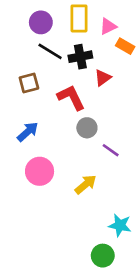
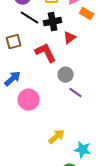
gray circle: (87, 128) -> (66, 75), moved
pink circle: (40, 171) -> (29, 100), moved
yellow arrow: (86, 184) -> (57, 137), moved

